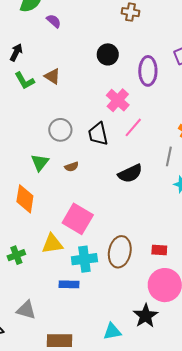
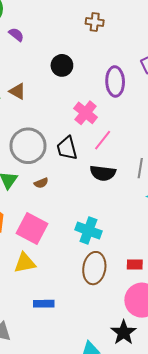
black circle: (108, 54) -> (62, 65), moved
gray circle: (60, 130) -> (28, 146), size x1.5
black semicircle: (130, 173) -> (103, 173), moved, turned 35
pink square: (78, 219) -> (32, 229), moved
cyan cross: (84, 259) -> (88, 230), moved, turned 30

